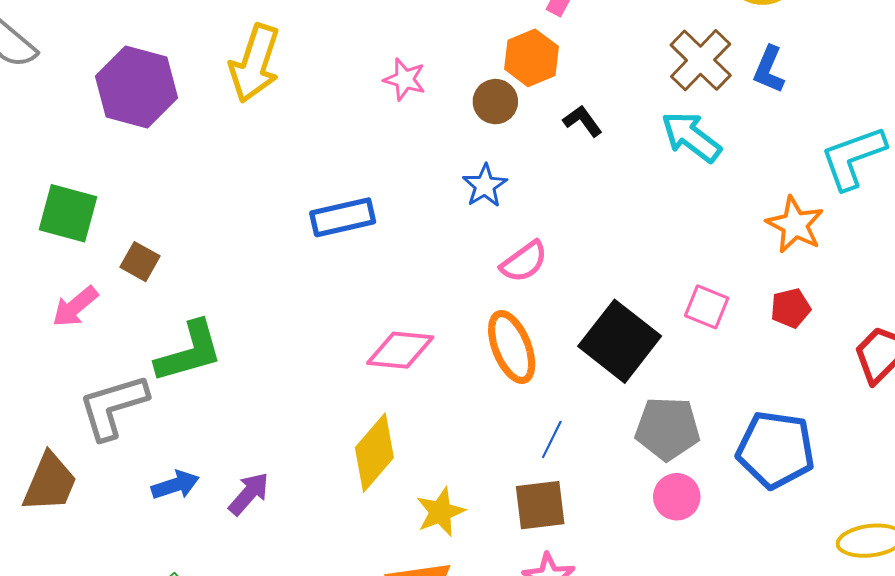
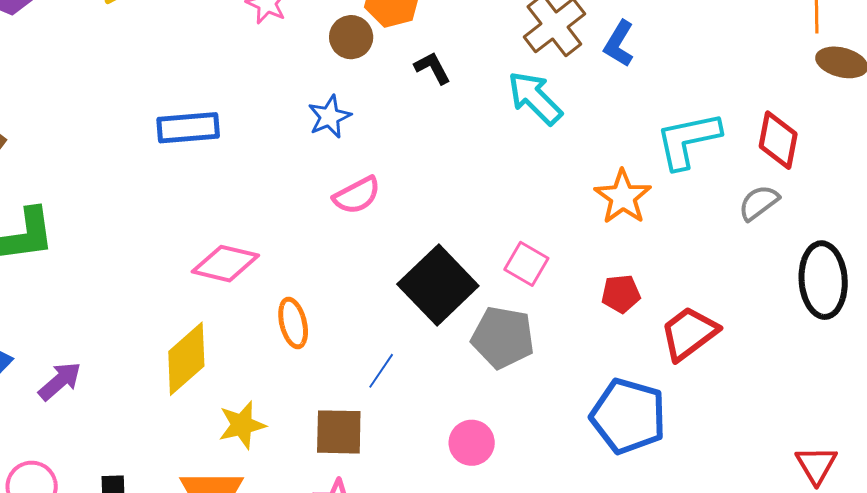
red pentagon: (791, 308) -> (621, 294), moved
orange ellipse: (512, 347) -> (293, 323), moved, size x0.7
gray pentagon: (667, 429) -> (503, 337), moved
blue line: (552, 439) -> (381, 371), moved
blue pentagon: (776, 450) -> (628, 416), moved

